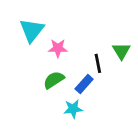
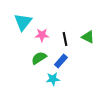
green triangle: (121, 51) -> (88, 37), turned -32
black line: (98, 63) -> (65, 39), moved

